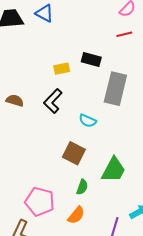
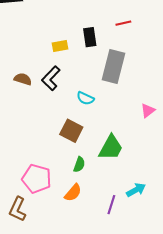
red line: (124, 34) -> (123, 23), moved
black rectangle: (91, 60) -> (90, 37), turned 66
brown semicircle: (15, 101) -> (23, 79), moved

